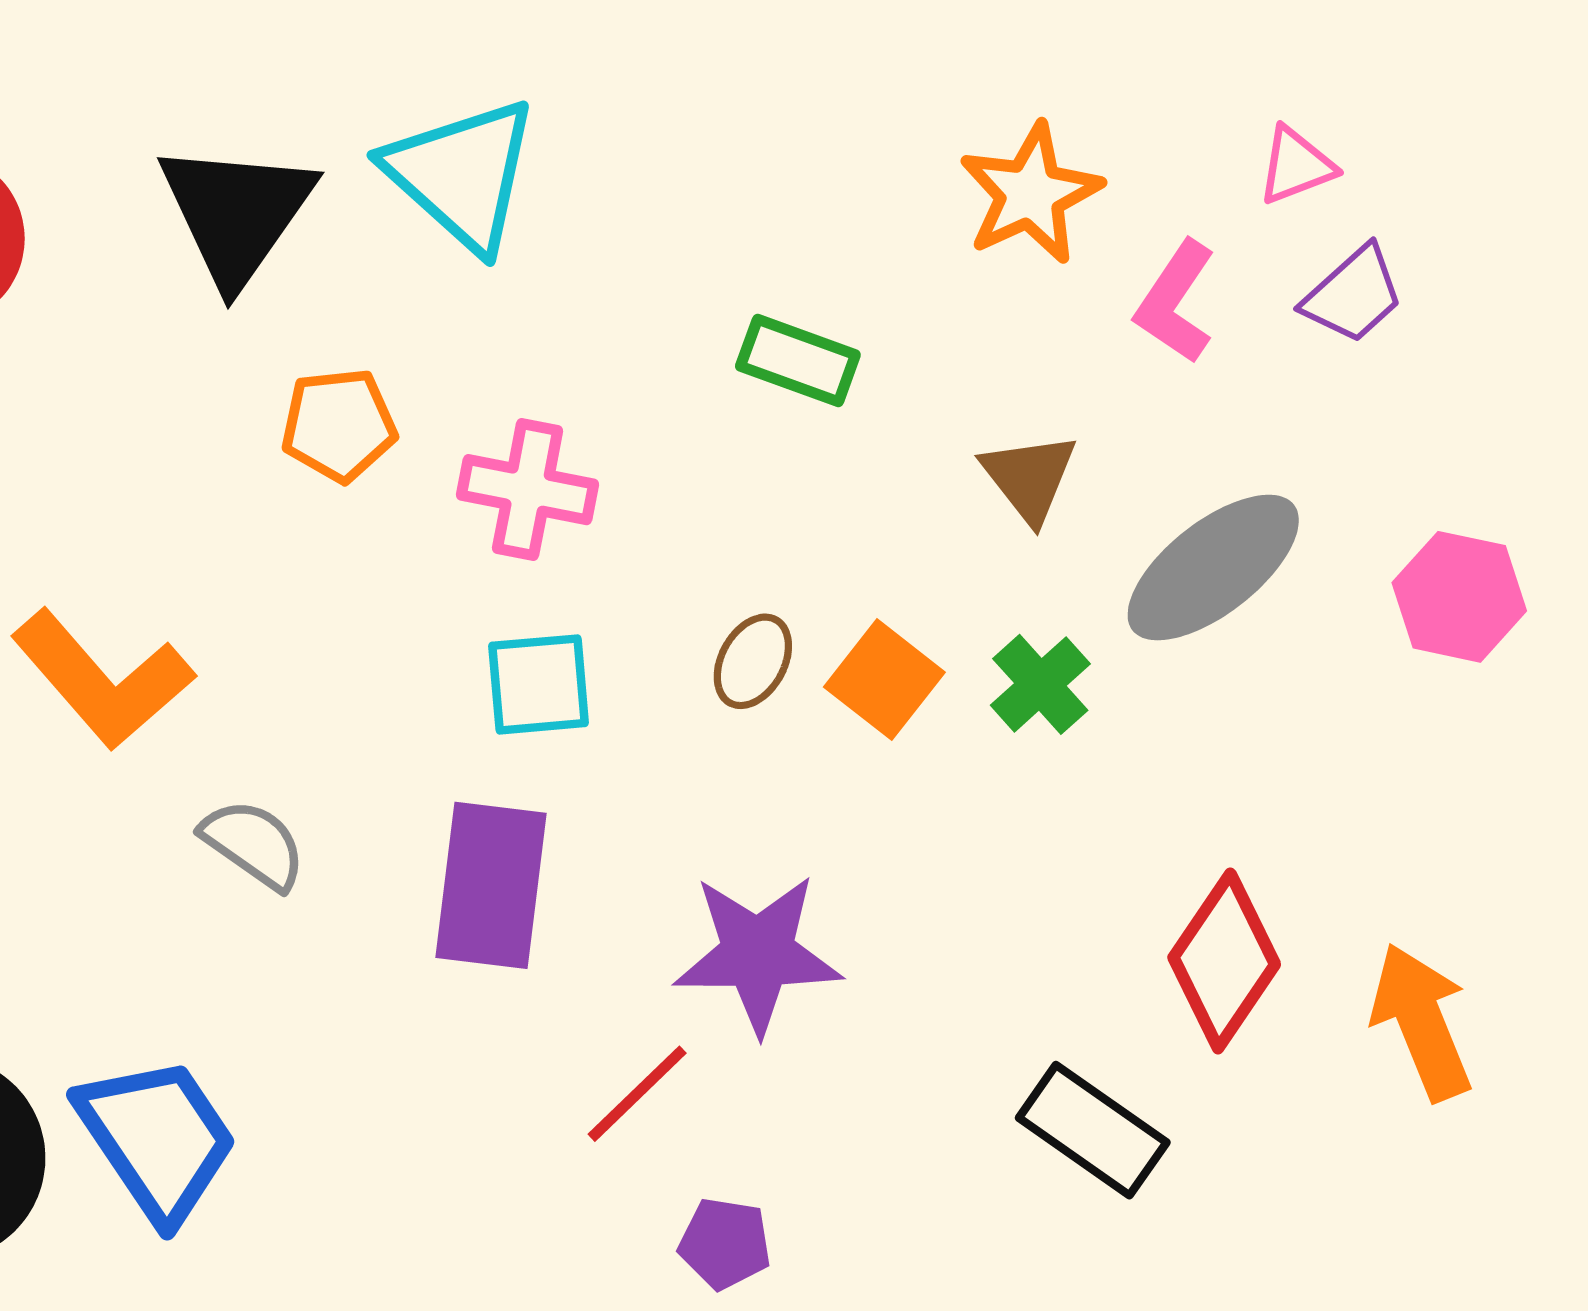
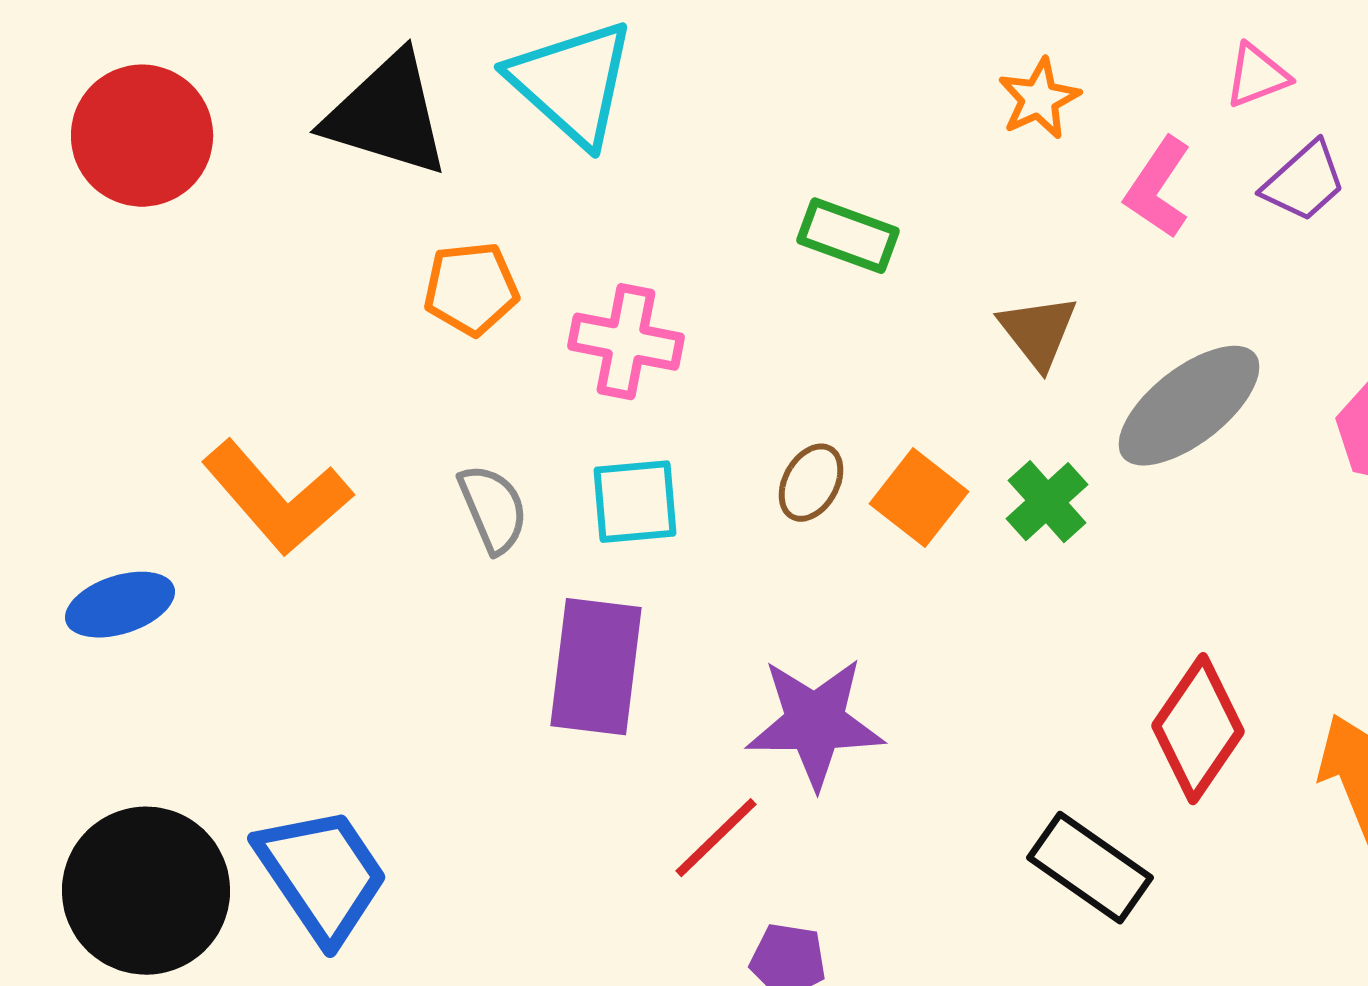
orange star: (1031, 194) -> (1039, 99), size x0.7
black triangle: (236, 213) -> (387, 115), turned -48
gray semicircle: (254, 844) -> (493, 509), moved, turned 32

